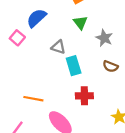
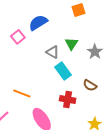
green triangle: (80, 23) -> (71, 44), moved
cyan rectangle: (74, 66) -> (63, 71), turned -30
brown semicircle: (110, 66) -> (90, 85), moved

